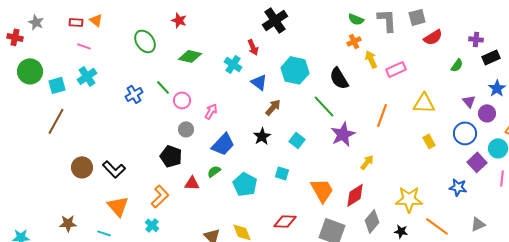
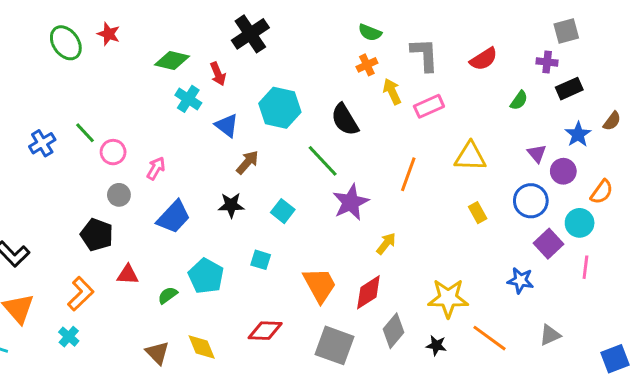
gray square: (417, 17) -> (566, 31), moved
gray L-shape: (387, 20) -> (425, 55), moved
green ellipse: (145, 41) -> (66, 43), moved
green diamond: (190, 56) -> (172, 61), moved
black star: (262, 136) -> (231, 205), turned 30
green semicircle: (214, 171) -> (168, 295), moved

